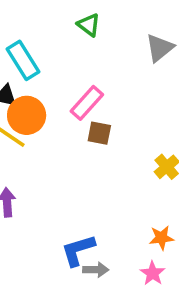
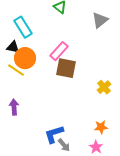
brown square: (99, 133) -> (66, 68), size x1.5
gray arrow: (96, 270) -> (64, 145), turned 48

